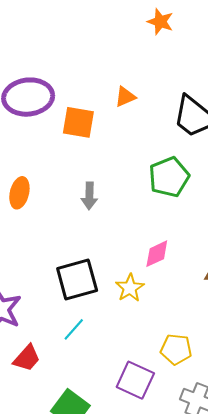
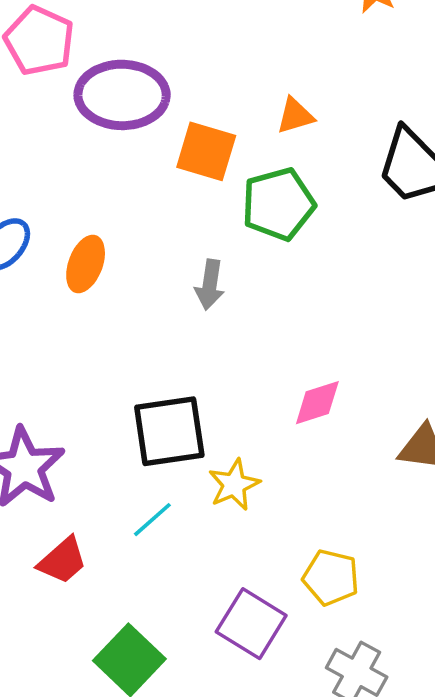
green pentagon: (169, 177) -> (278, 204), moved
yellow star: (130, 288) -> (234, 485), moved

